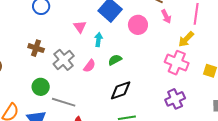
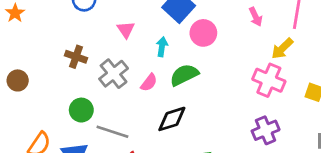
pink circle: (138, 25) -> (203, 33), moved
pink triangle: (80, 27) -> (126, 30), moved
green semicircle: (115, 60) -> (184, 75), size x1.5
black diamond: (121, 90) -> (172, 119), moved

